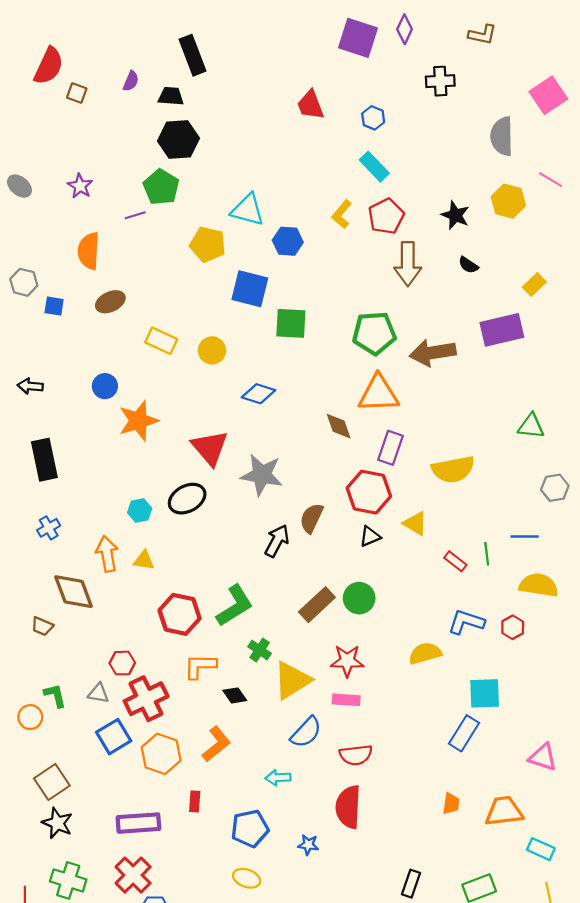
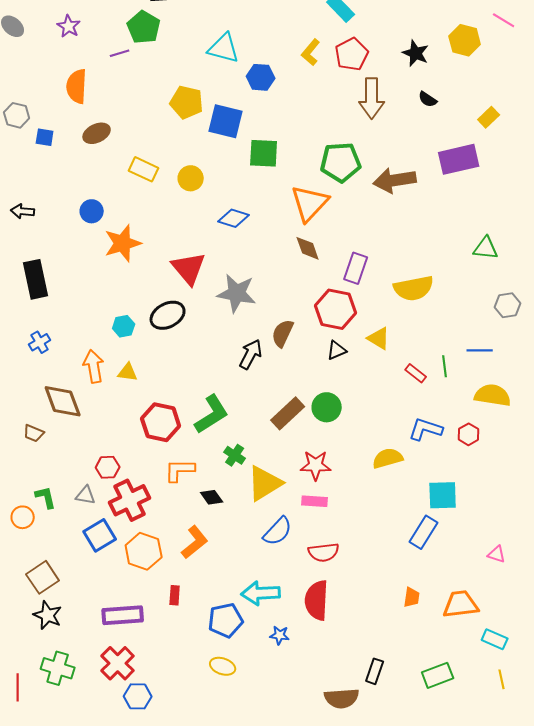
yellow pentagon: (208, 244) -> (187, 102), moved
orange triangle: (379, 394) -> (310, 203), moved, turned -45
pink triangle: (543, 757) -> (497, 554), size x0.7
cyan arrow: (278, 778) -> (261, 593), moved, size x1.6

